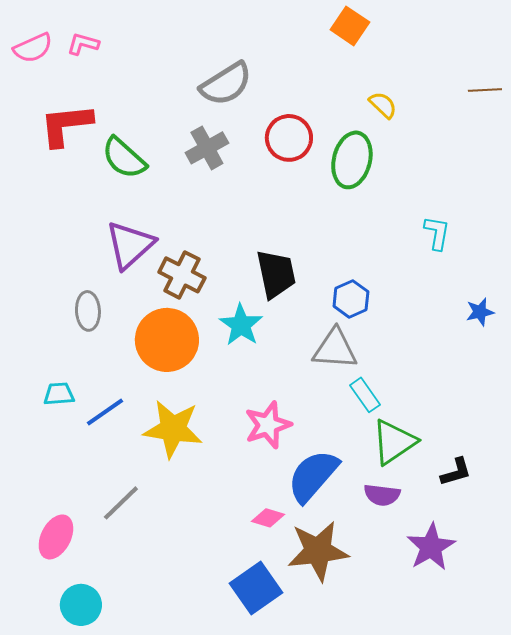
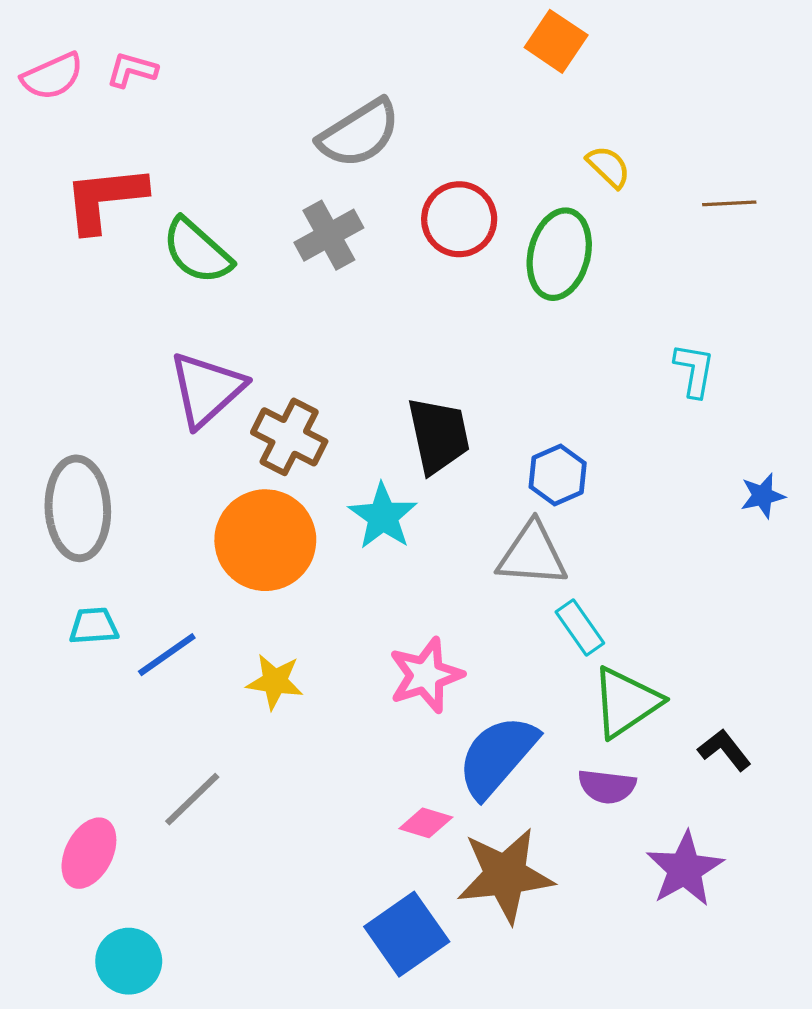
brown line: (485, 90) -> (729, 203), moved
gray ellipse: (88, 311) -> (78, 508), moved, size x1.6
yellow star: (173, 429) -> (275, 682), size x0.6
black L-shape: (456, 472) -> (724, 750), turned -112

